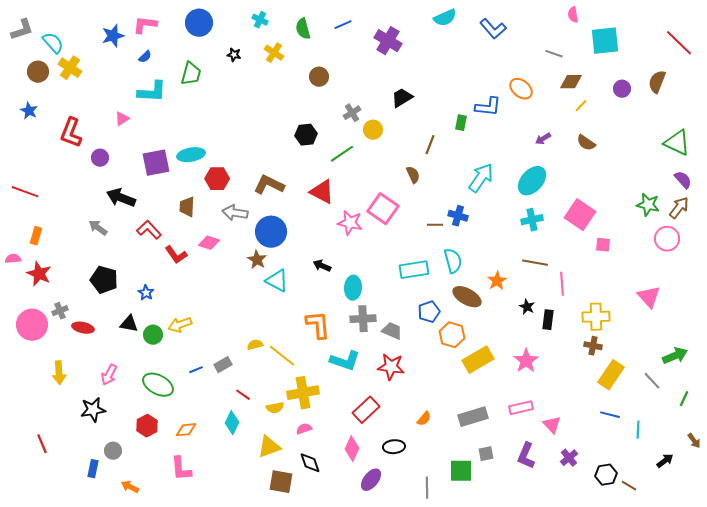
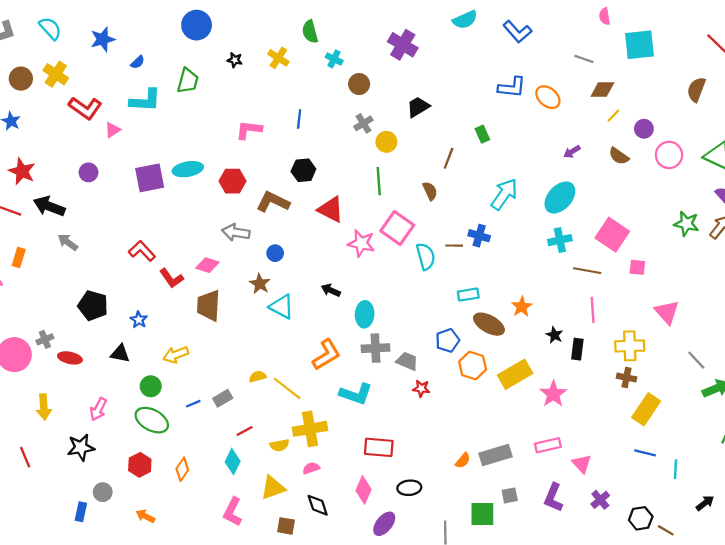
cyan cross: (260, 20) -> (334, 59), moved
pink L-shape: (145, 25) -> (249, 130), moved
blue line: (343, 25) -> (299, 119), moved, turned -60
cyan semicircle: (53, 43) -> (50, 28), moved
brown circle: (319, 77) -> (359, 84), moved
purple circle: (622, 89) -> (644, 129), moved
blue L-shape: (488, 107) -> (512, 87), moved
green rectangle: (461, 123) -> (482, 134), turned -35
red L-shape: (71, 133) -> (85, 108), moved, turned -76
black hexagon: (306, 135) -> (303, 170), moved
green line: (342, 154) -> (379, 181), moved, turned -60
red hexagon: (217, 179) -> (233, 181), moved
black arrow: (121, 198) -> (49, 206), moved
brown trapezoid: (187, 207) -> (209, 306), moved, size x1.4
gray arrow: (98, 228) -> (68, 242), moved
blue circle: (271, 232) -> (275, 253), size x0.5
pink circle: (667, 239) -> (669, 155), moved
cyan semicircle: (453, 261) -> (426, 256), moved
brown line: (535, 263) -> (587, 271), moved
cyan rectangle: (414, 270) -> (468, 295), moved, size x0.7
red star: (39, 274) -> (22, 171), moved
pink triangle: (649, 297) -> (667, 312), moved
orange L-shape: (318, 325) -> (326, 355), turned 64
green circle: (153, 335) -> (151, 386), moved
yellow rectangle: (478, 360) -> (515, 374), moved
red star: (391, 367) -> (421, 388), moved, size x0.6
gray line: (652, 381) -> (696, 360), moved
red line: (243, 395) -> (245, 431), turned -63
red rectangle: (366, 410) -> (379, 447), turned 48
orange semicircle: (424, 419) -> (463, 460), moved
orange diamond: (186, 430) -> (182, 469), turned -50
red line: (42, 444) -> (25, 457), moved
pink L-shape: (181, 469) -> (233, 512), moved, turned 32
brown square: (281, 482) -> (286, 526), size x0.7
orange arrow: (130, 487) -> (145, 516), moved

